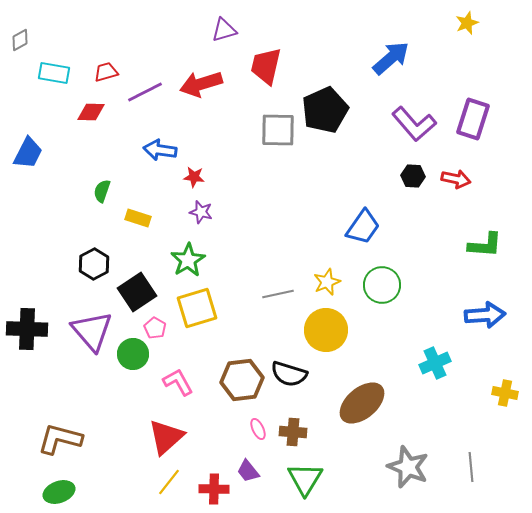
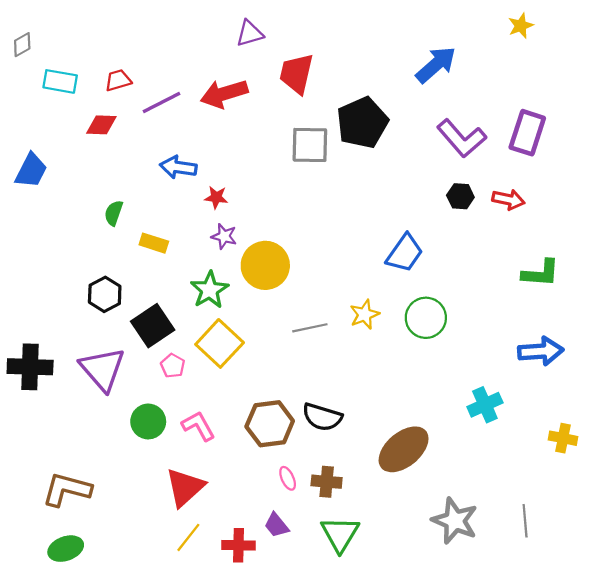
yellow square: (197, 308) -> (220, 343), turned -30
yellow circle: (326, 330) -> (265, 265), moved
green circle: (133, 354) -> (148, 421), moved

